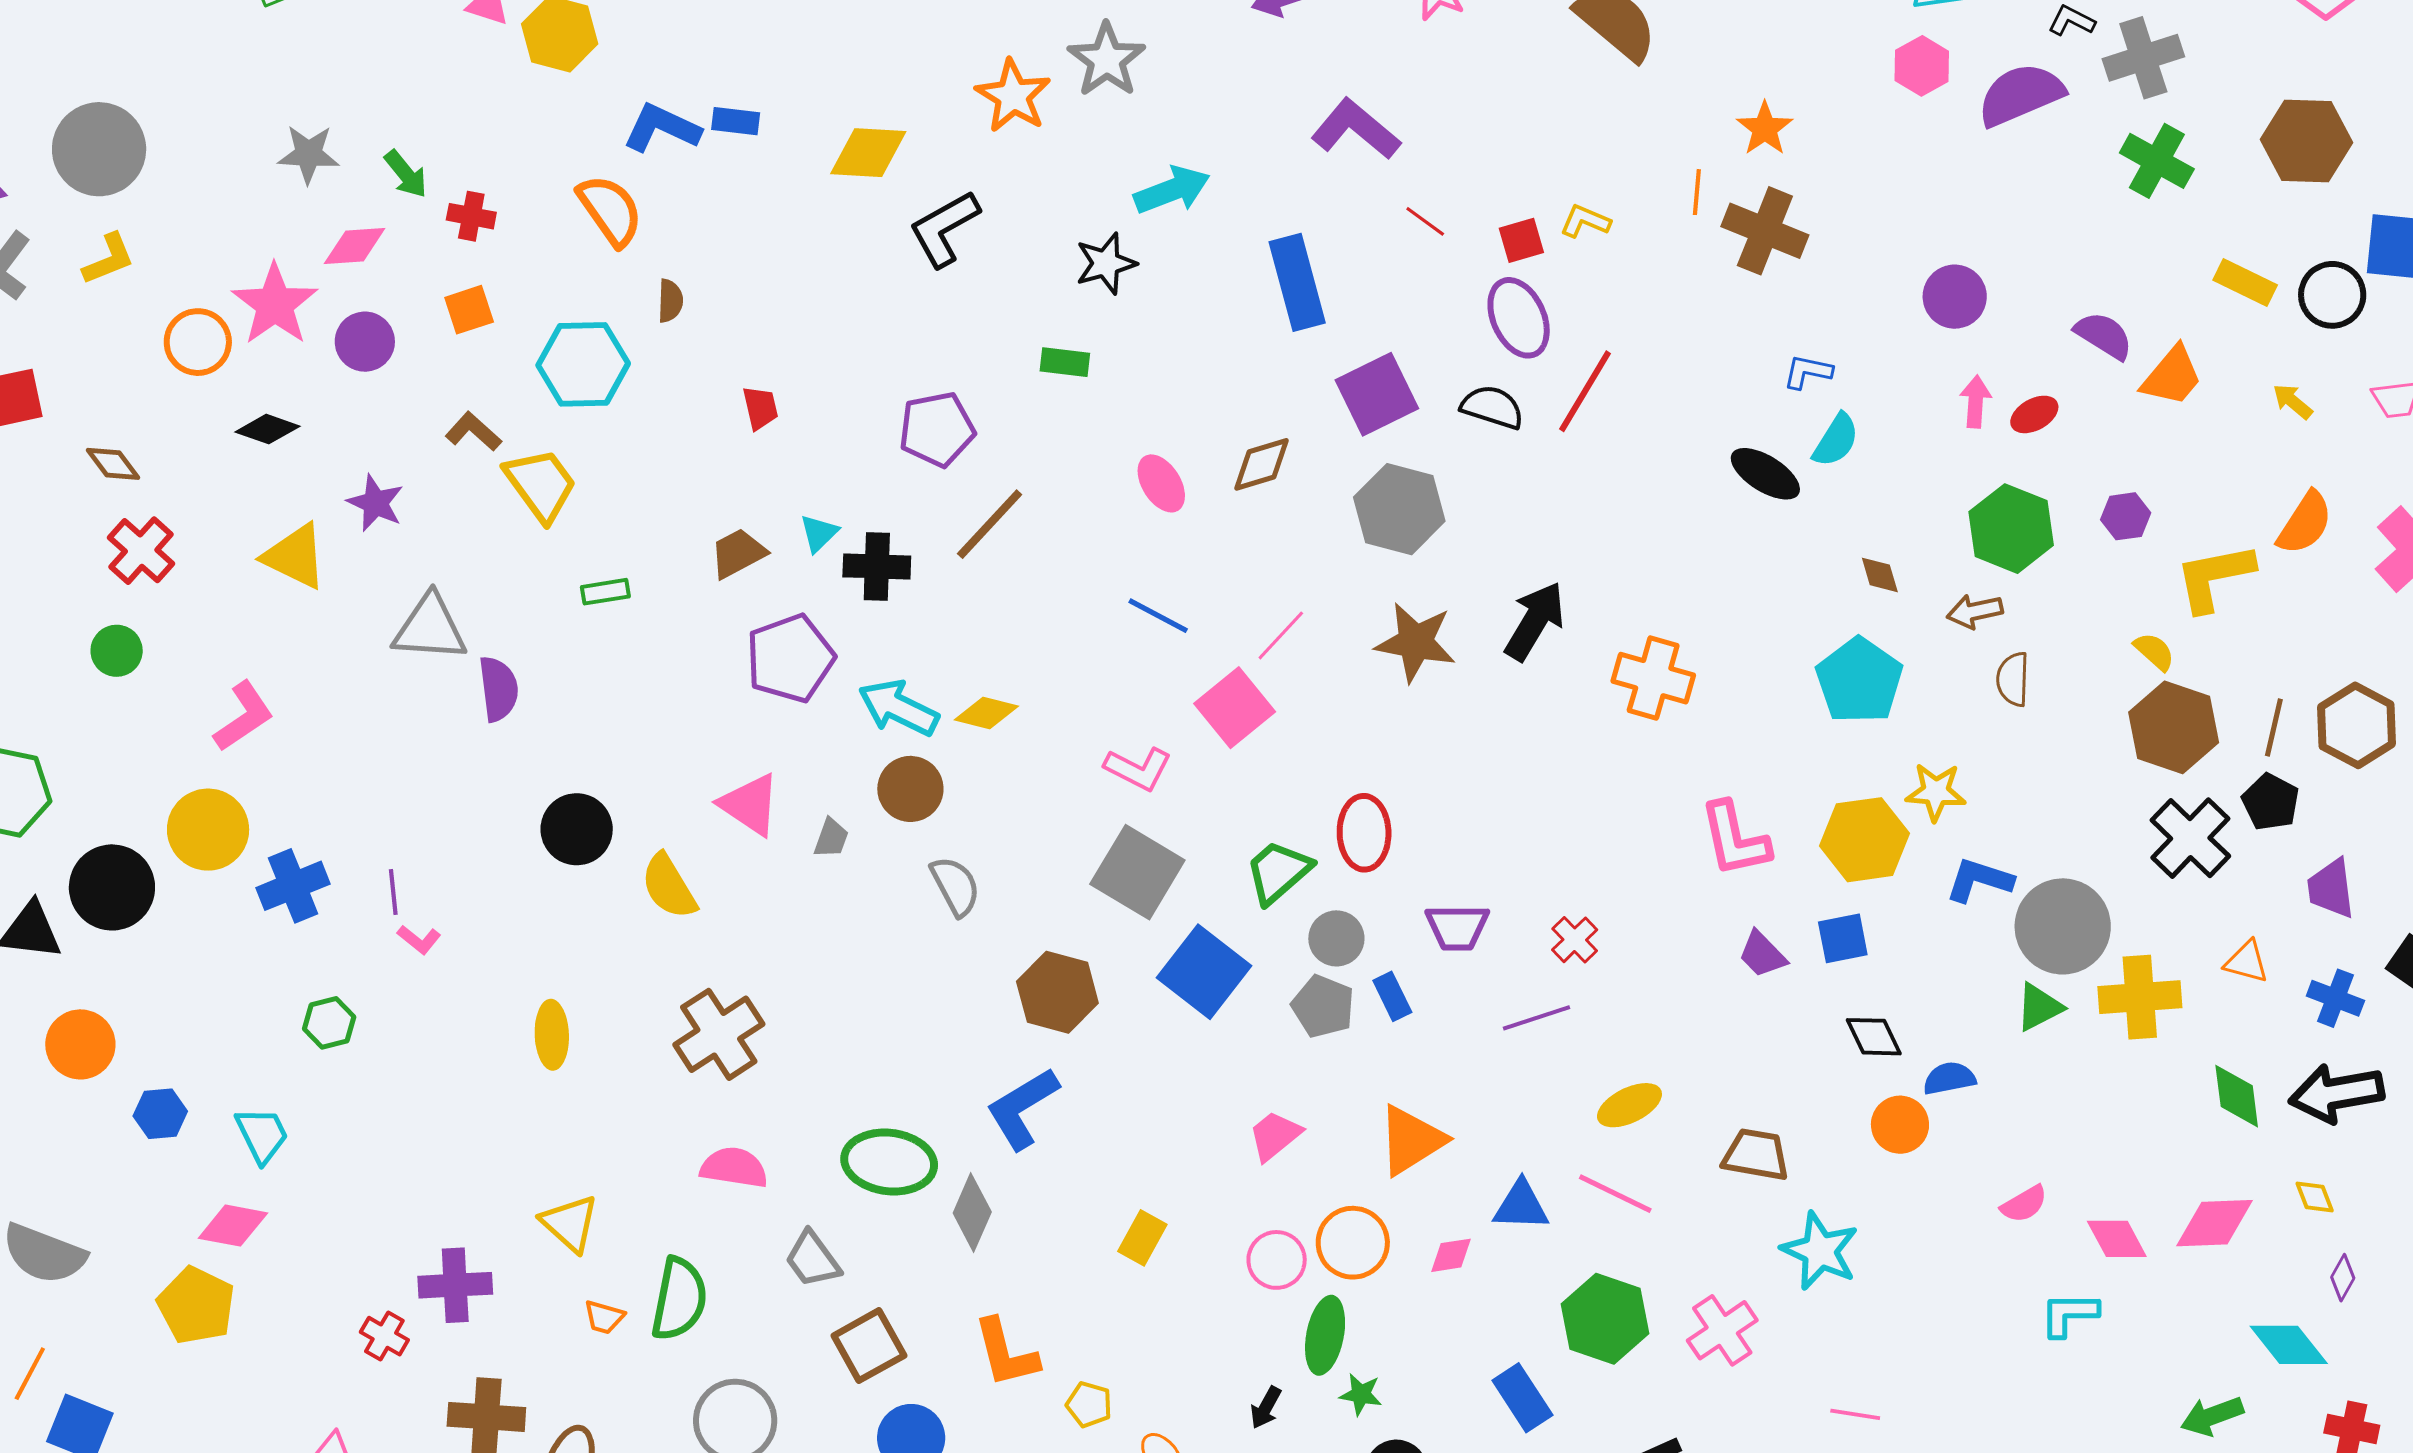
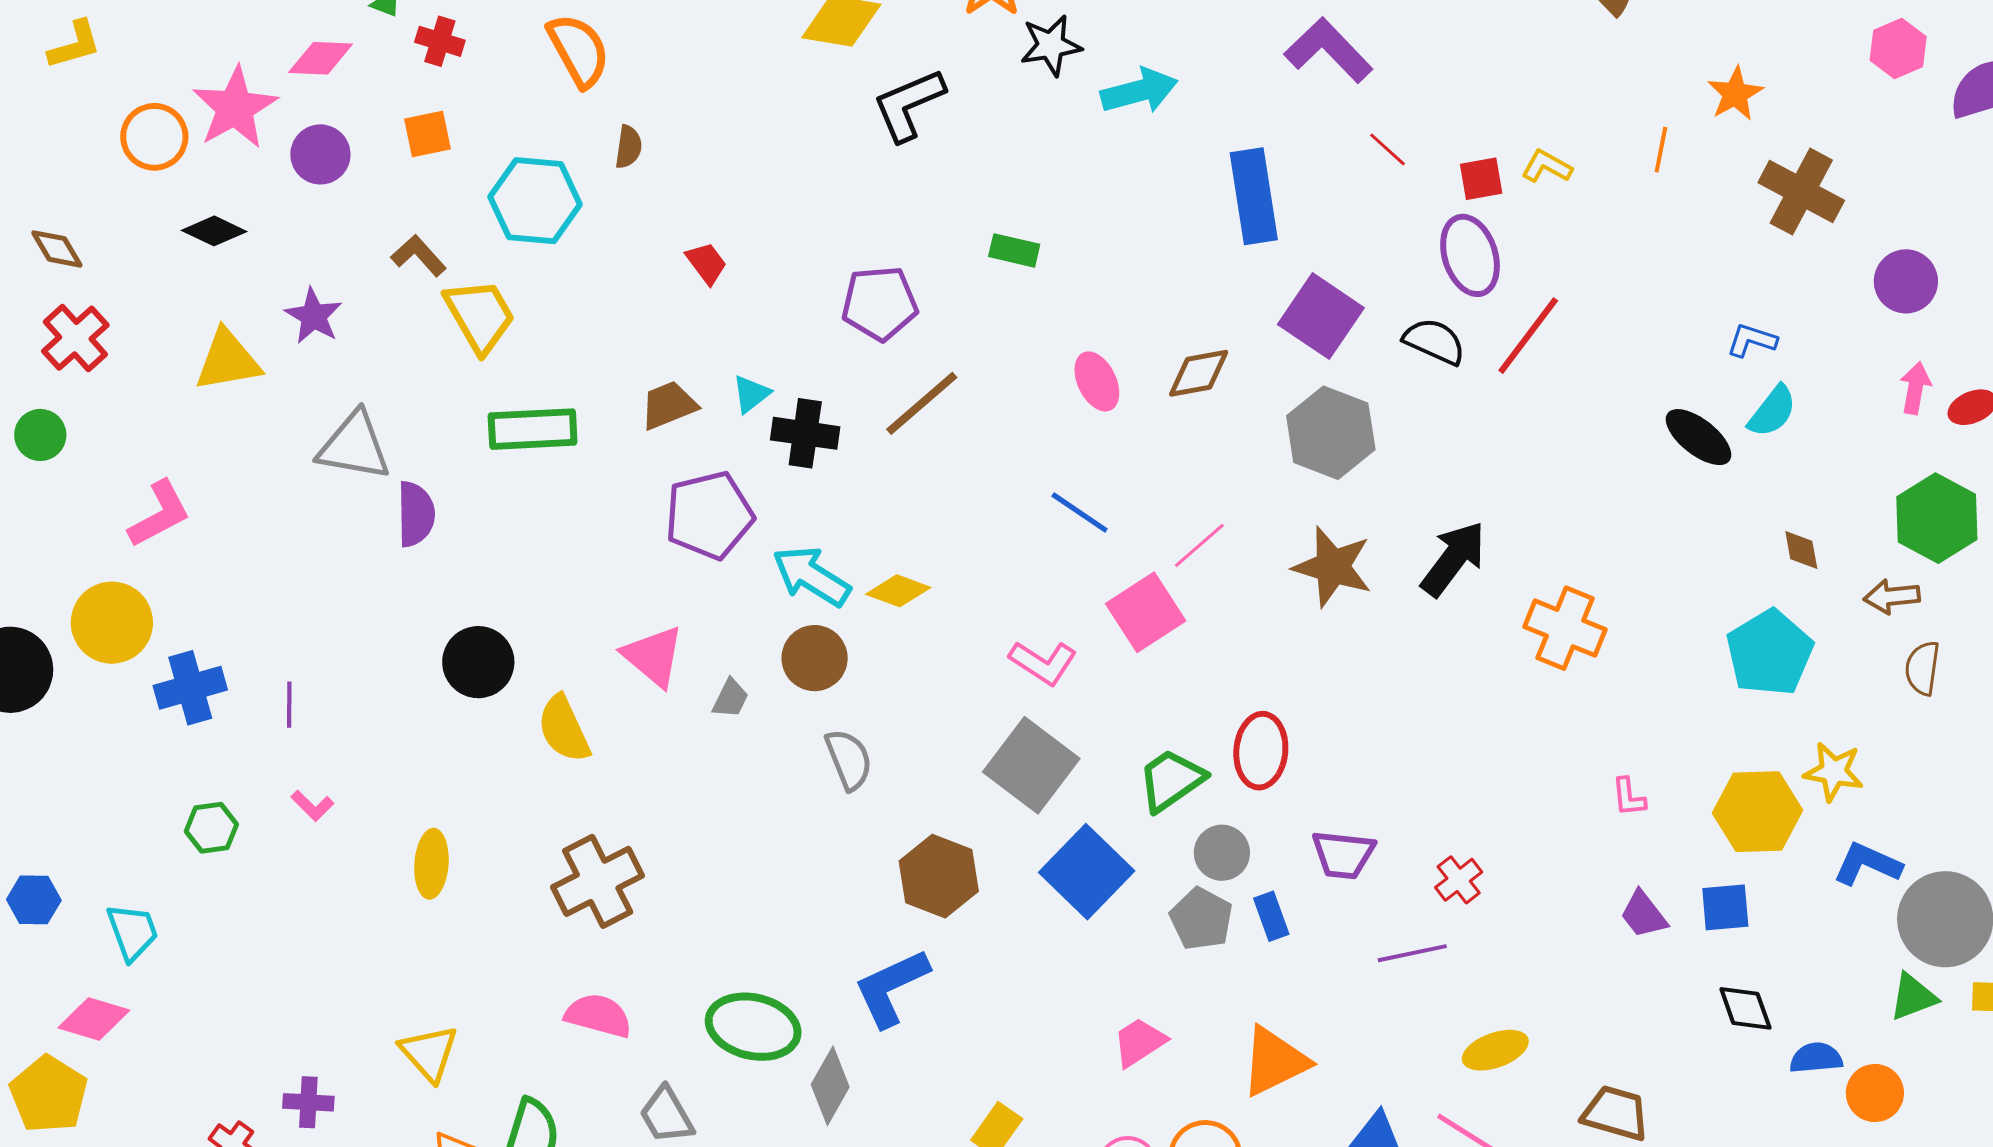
brown cross: (1765, 231) -> (1801, 192), moved
black star: (1106, 263) -> (1051, 45), moved
purple square: (1377, 394) -> (1321, 316), turned -36
red trapezoid: (760, 408) -> (706, 263), turned -30
yellow triangle: (295, 556) -> (228, 360), turned -42
green rectangle: (605, 592) -> (533, 429), size x1.8
pink L-shape: (1735, 839) -> (1629, 797), size x0.5
pink L-shape: (419, 940) -> (312, 806), moved
orange circle: (1900, 1125) -> (1875, 1093), moved
purple cross: (455, 1285) -> (308, 1102), size x0.7

